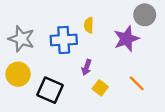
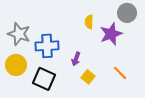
yellow semicircle: (89, 25) -> (89, 22), moved
blue cross: (64, 40) -> (47, 46), moved

